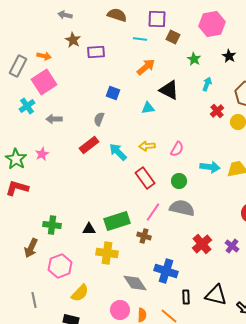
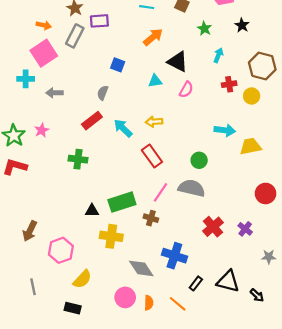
gray rectangle: (18, 66) -> (75, 36), moved
cyan cross: (27, 106) -> (26, 79), turned 35
red cross: (217, 111) -> (229, 84), turned 32
pink semicircle: (177, 149) -> (186, 90), moved
cyan arrow: (210, 167) -> (225, 130), moved
green circle: (179, 181) -> (199, 160), moved
green cross: (52, 225) -> (78, 159), moved
black rectangle: (186, 297) -> (196, 283), turned 40

